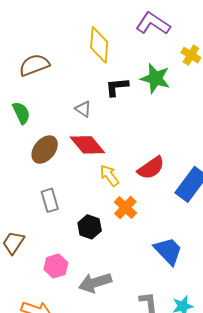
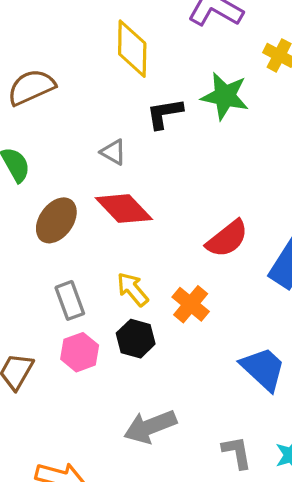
yellow arrow: (109, 175) -> (133, 289), moved
pink hexagon: (56, 266) -> (80, 352), moved

